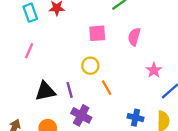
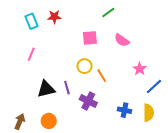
pink semicircle: (134, 37) -> (122, 40), turned -70
orange line: (107, 88) -> (102, 76), moved
purple cross: (81, 115) -> (88, 101), moved

